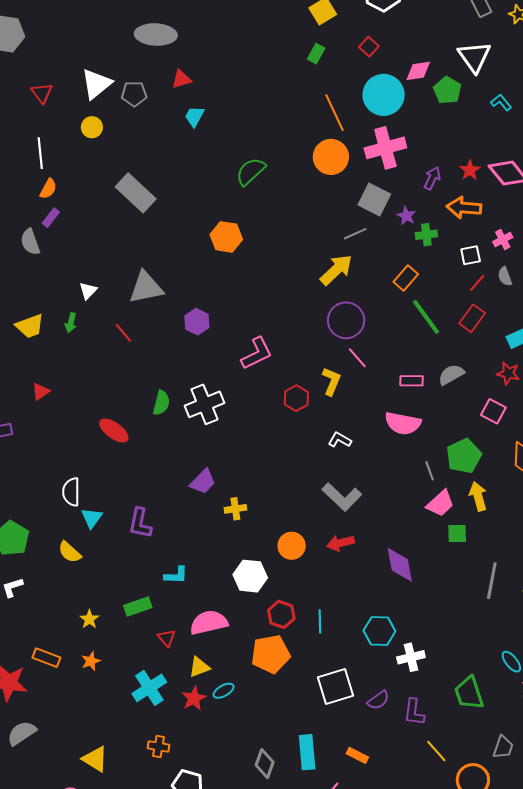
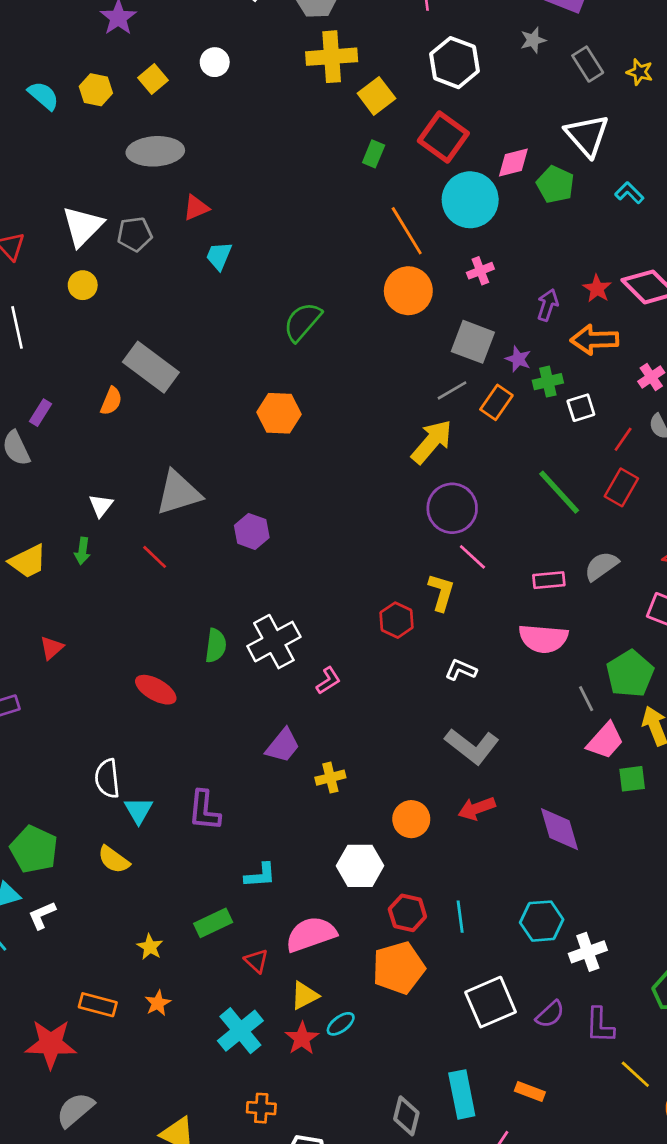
red square: (369, 47) -> (443, 137), size x1.8
pink cross: (385, 148) -> (480, 271), size x0.5
orange semicircle: (48, 189) -> (111, 401), moved
white square: (471, 255) -> (581, 408), moved
orange rectangle: (406, 278) -> (496, 402), moved
pink L-shape: (257, 353) -> (328, 681), moved, size x0.6

